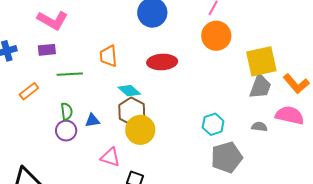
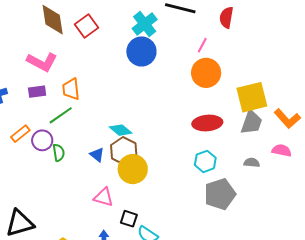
orange trapezoid: (109, 56) -> (71, 89), moved
red ellipse: (162, 62) -> (207, 123), moved
green line: (70, 74) -> (61, 115), turned -30
pink semicircle: (290, 115) -> (282, 150), size x0.7
blue triangle: (92, 120) -> (97, 155), moved, turned 49
purple circle: (66, 131) -> (42, 140), moved

